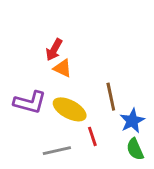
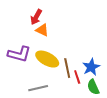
brown line: (111, 97) -> (67, 68), moved
red line: (92, 136) -> (77, 77), moved

